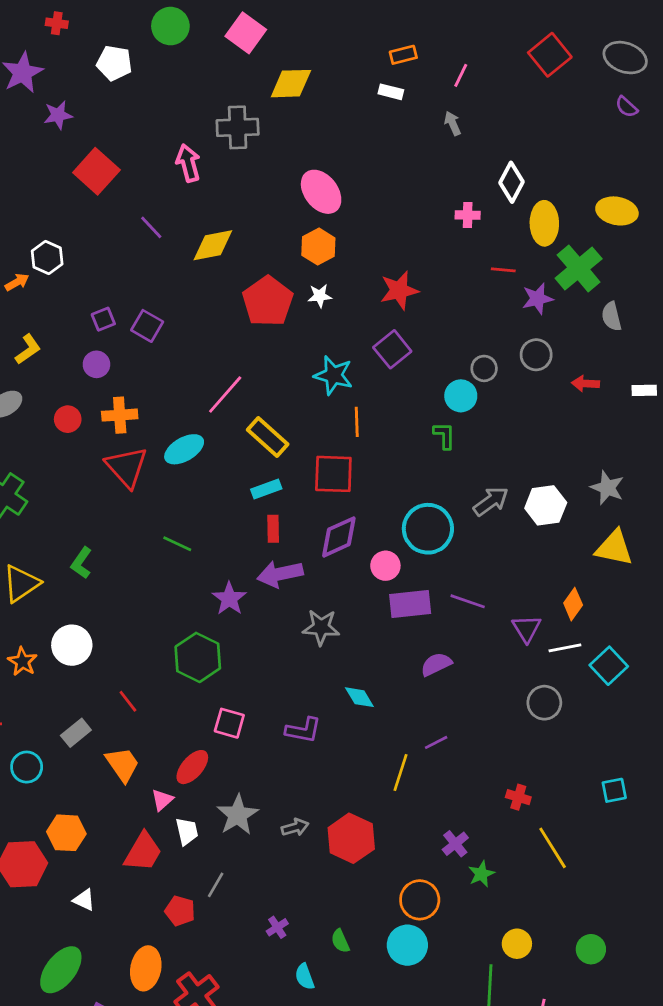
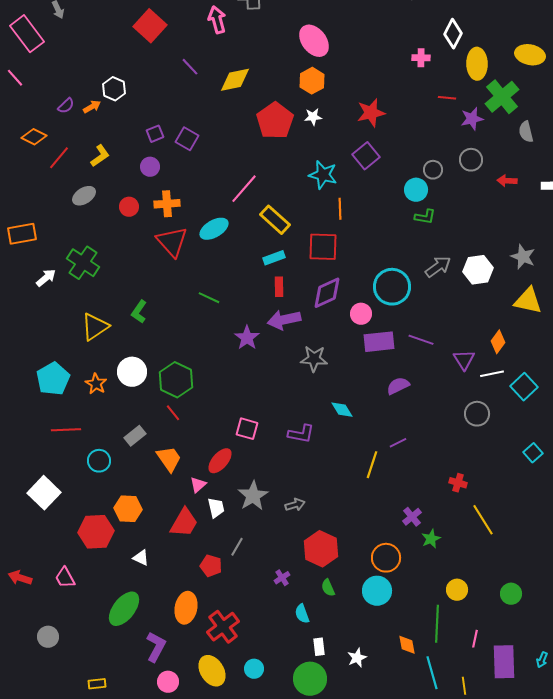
green L-shape: (444, 436) -> (425, 217), moved, turned 100
green hexagon: (198, 657) -> (176, 380), moved
cyan square: (614, 790) -> (533, 453), moved, turned -30
red hexagon: (351, 838) -> (321, 549), moved

